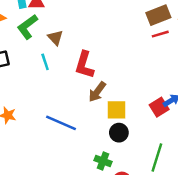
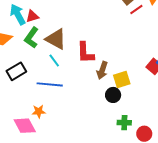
brown triangle: (55, 38) -> (56, 39), size x1.6
blue line: (61, 123) -> (50, 84), moved
black circle: (119, 133) -> (113, 95), moved

